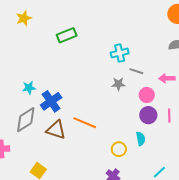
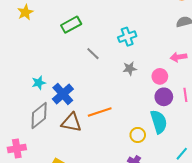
gray line: (136, 71) -> (93, 54), moved, turned 32
orange line: (85, 123) -> (100, 112), turned -35
cyan semicircle: (141, 139) -> (159, 122), size x1.6

